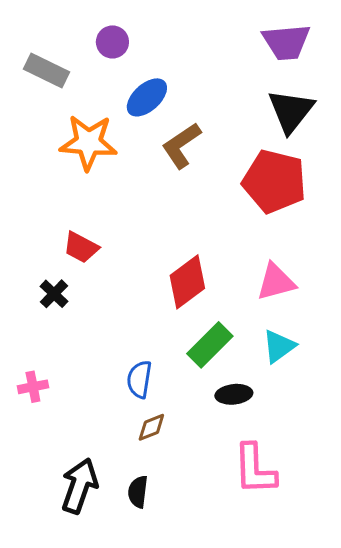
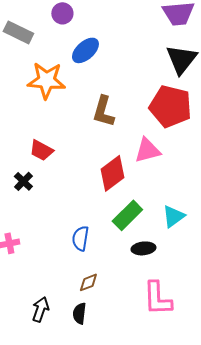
brown L-shape: (181, 145) -> (103, 111), moved, turned -40
pink triangle: (276, 282) -> (147, 150), moved
brown diamond: (151, 427) -> (88, 282), moved
black arrow: (79, 486) -> (40, 309), size x0.7

